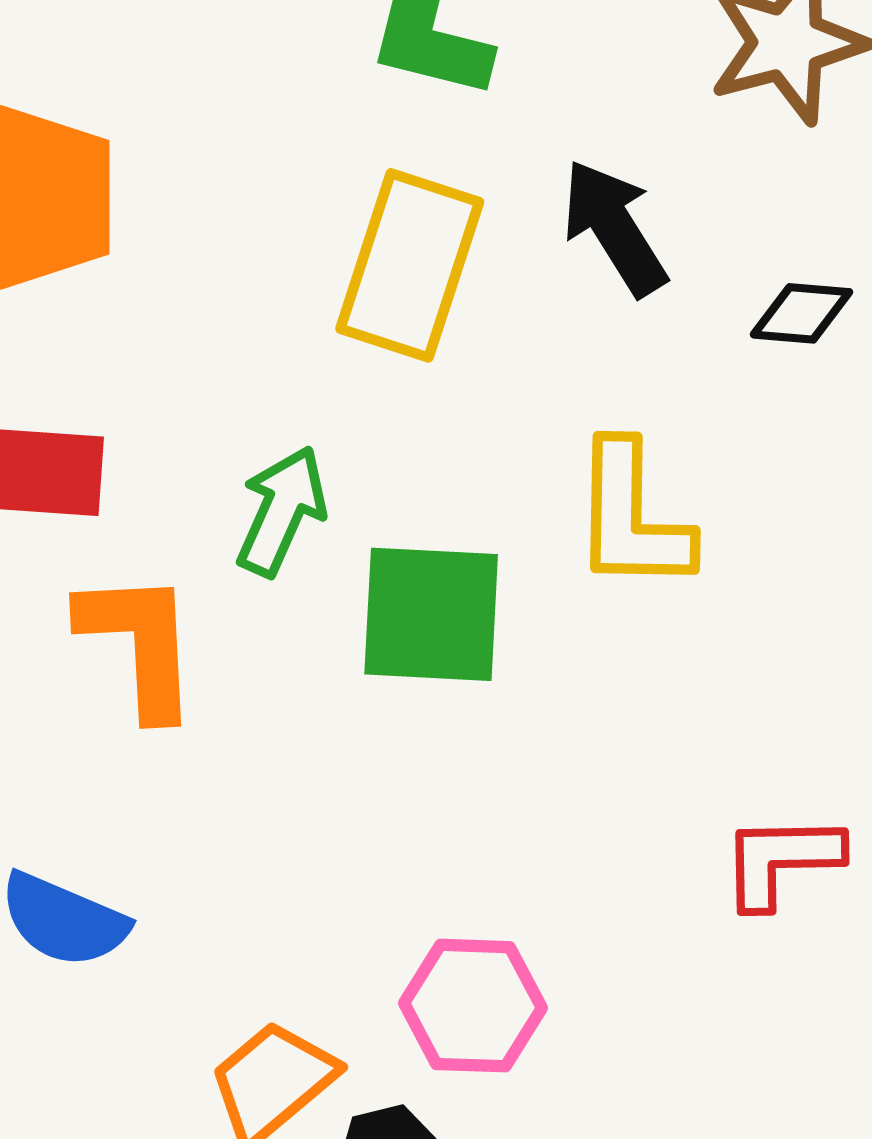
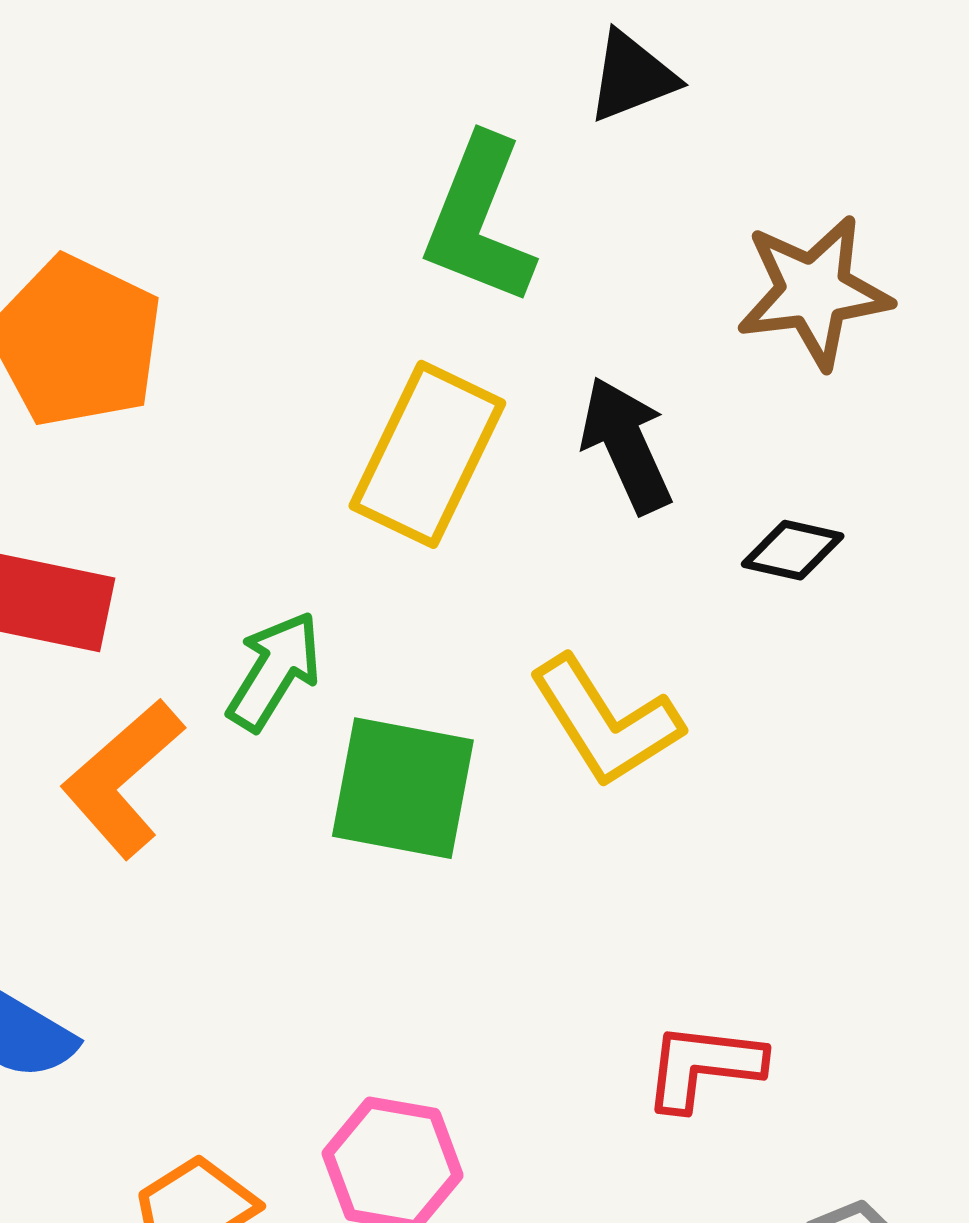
yellow L-shape: (632, 517) -> (605, 721), turned -41
orange L-shape: (140, 644) -> (123, 778), turned -136

